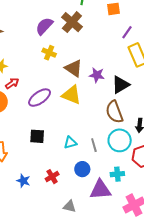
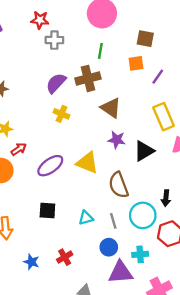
brown cross: (72, 22) -> (88, 78), turned 35
purple line: (127, 32) -> (158, 77), moved
brown triangle: (74, 68) -> (111, 108), moved
brown semicircle: (114, 112) -> (119, 185), moved
blue circle: (82, 169) -> (109, 247), moved

